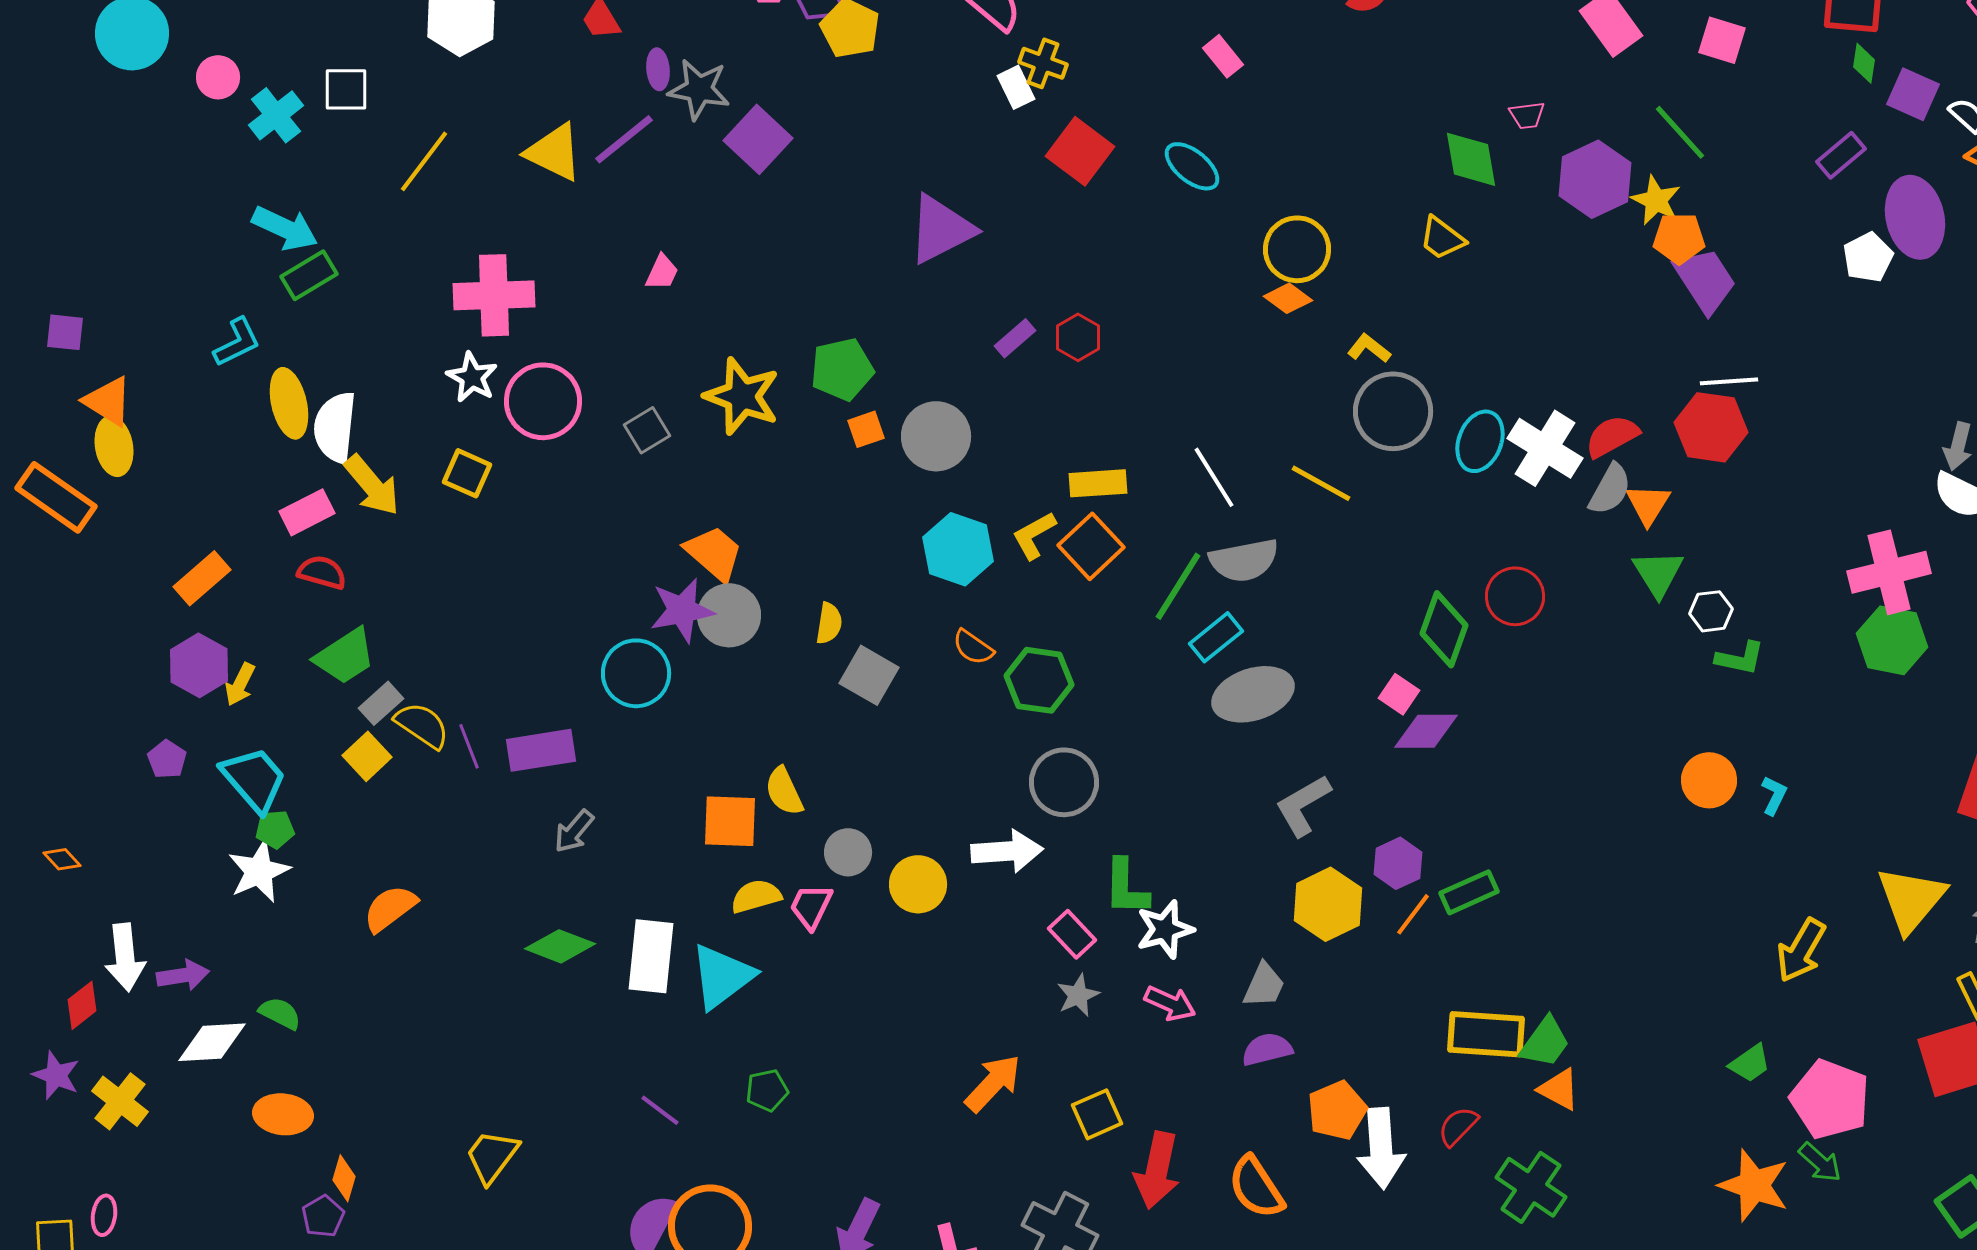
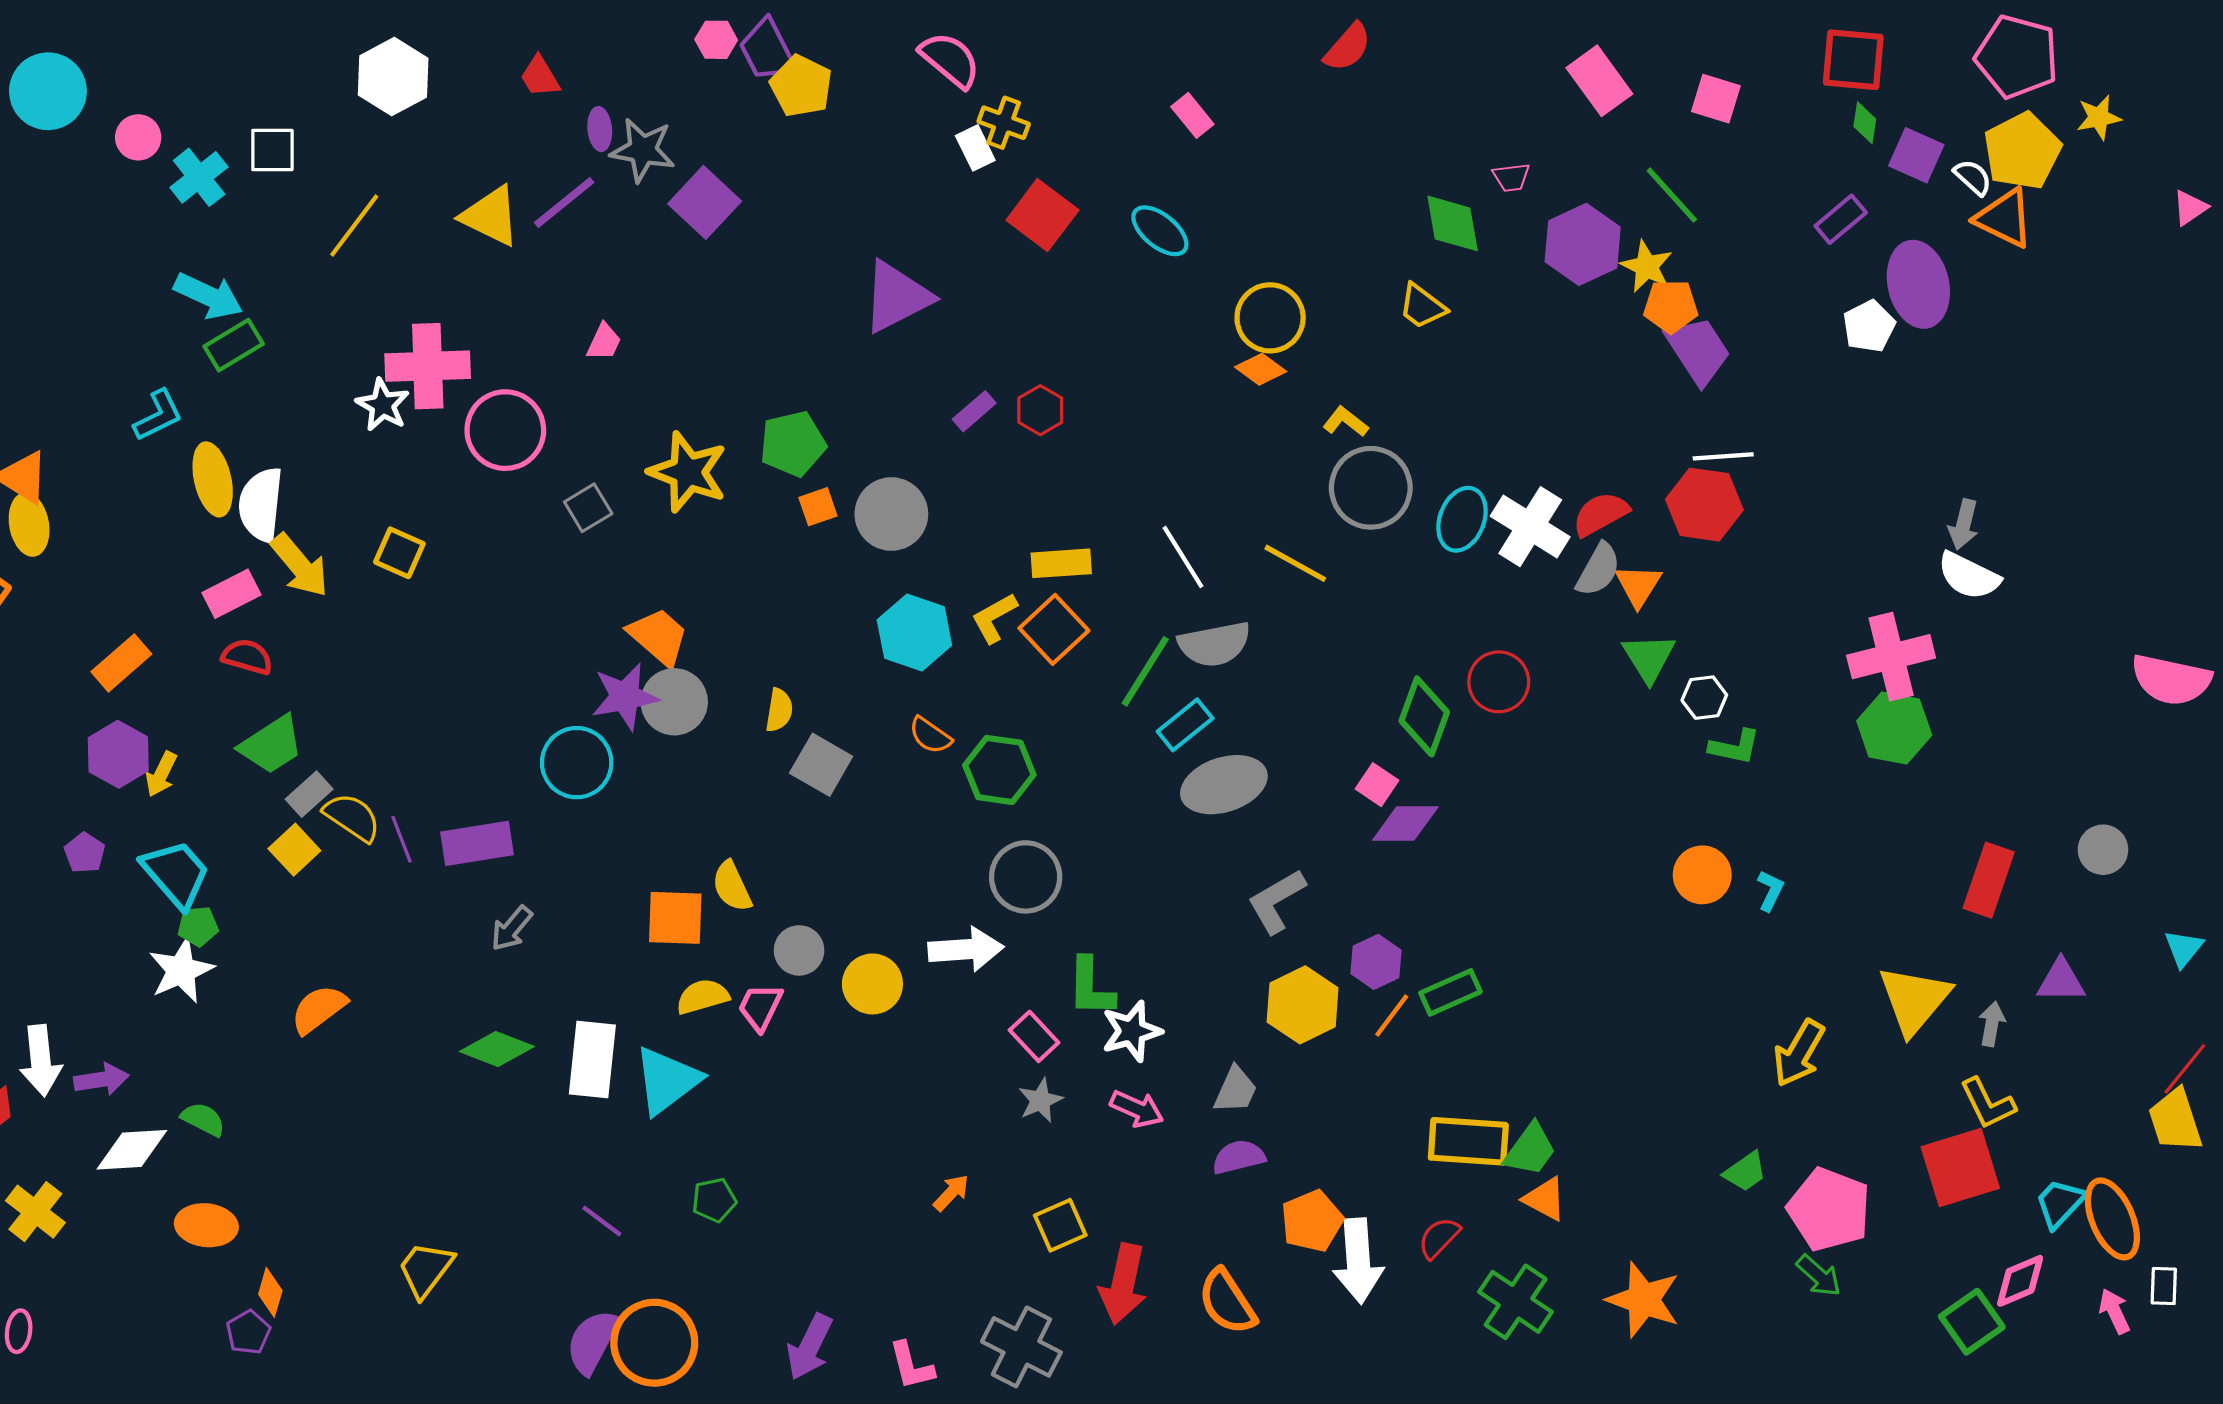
white star: (472, 377) -> (383, 405), moved
pink circle: (543, 401) -> (505, 430), moved
orange arrow: (993, 1083) -> (951, 1193), size x0.6
orange star: (1754, 1185) -> (1643, 1300), moved

